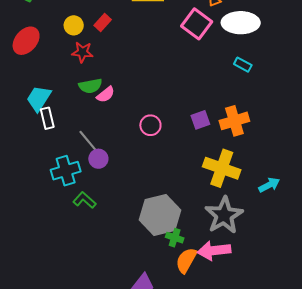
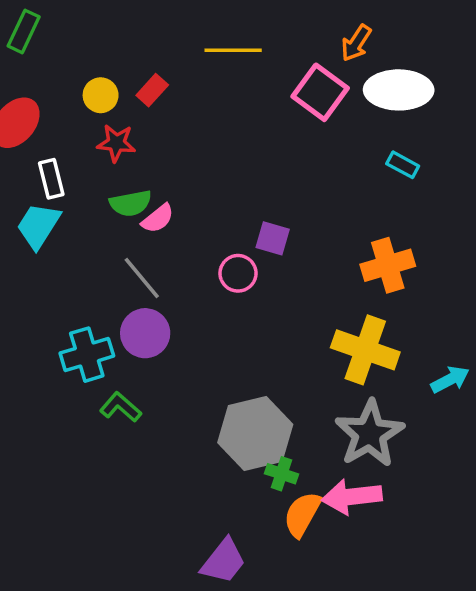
white rectangle: (47, 118) -> (51, 179), moved
purple square: (200, 120) -> (273, 238), moved, turned 36
gray line: (89, 142) -> (142, 278), moved
purple circle: (98, 159) -> (145, 333), size x1.4

